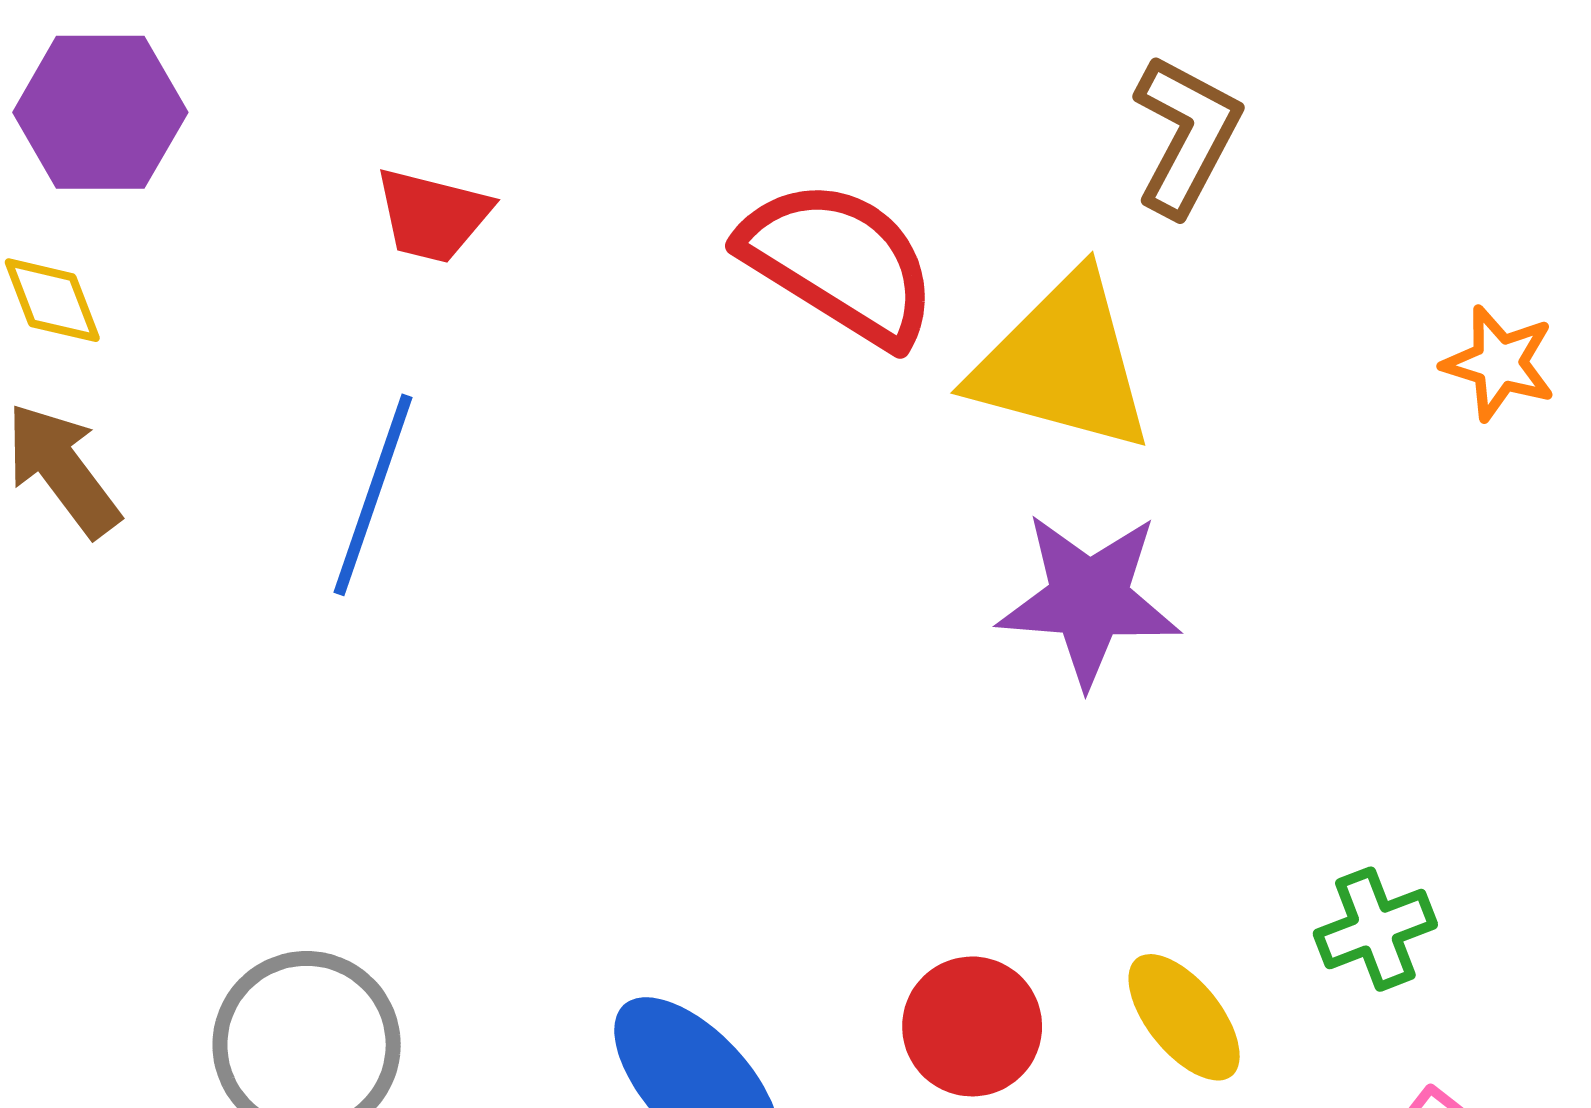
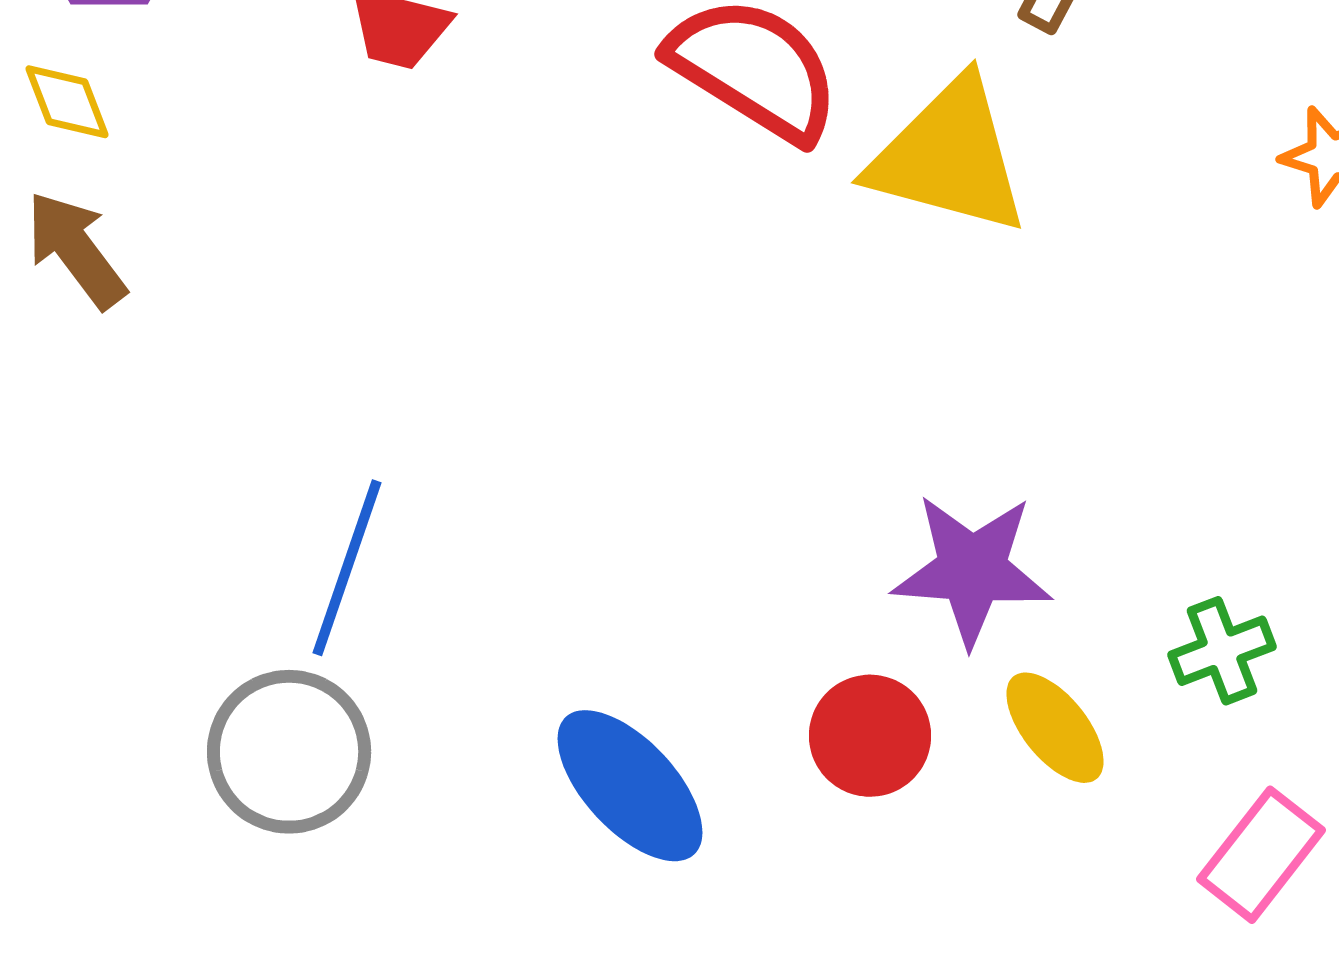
blue line: (373, 495) -> (347, 568), moved
purple star: (1089, 599) -> (972, 570), moved

